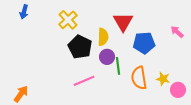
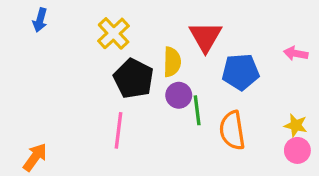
pink arrow: (177, 32) -> (296, 53), turned -32
yellow star: (163, 79) -> (296, 125), moved
pink line: (84, 81) -> (119, 130), moved, turned -60

